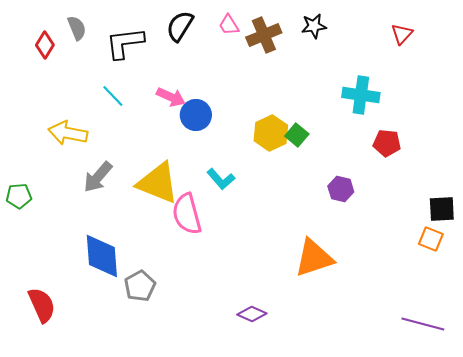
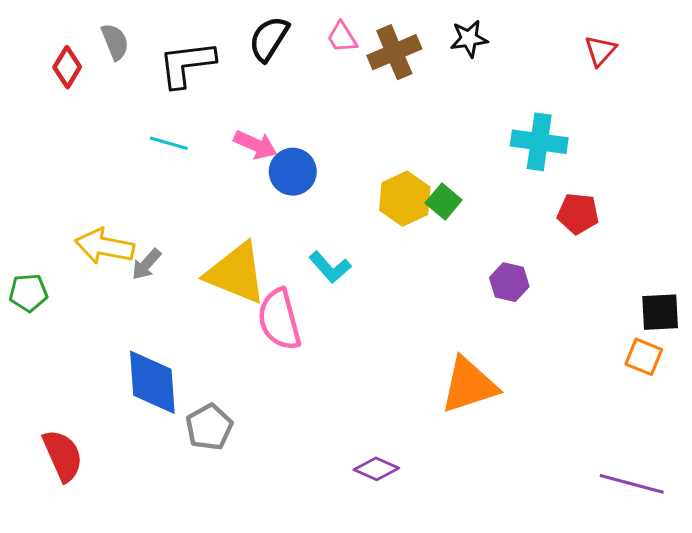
cyan line: (113, 96) -> (169, 143), turned -30
yellow arrow: (68, 133) -> (105, 246), moved
gray arrow: (98, 177) -> (146, 264), size x0.7

